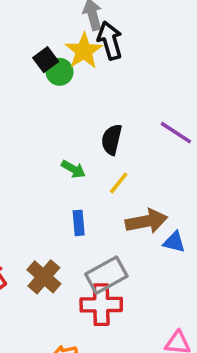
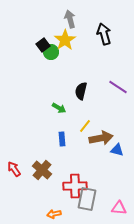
black arrow: (110, 41) -> (104, 34), moved
yellow line: (119, 183) -> (85, 126), moved
gray rectangle: (106, 275) -> (87, 199), moved, turned -50

